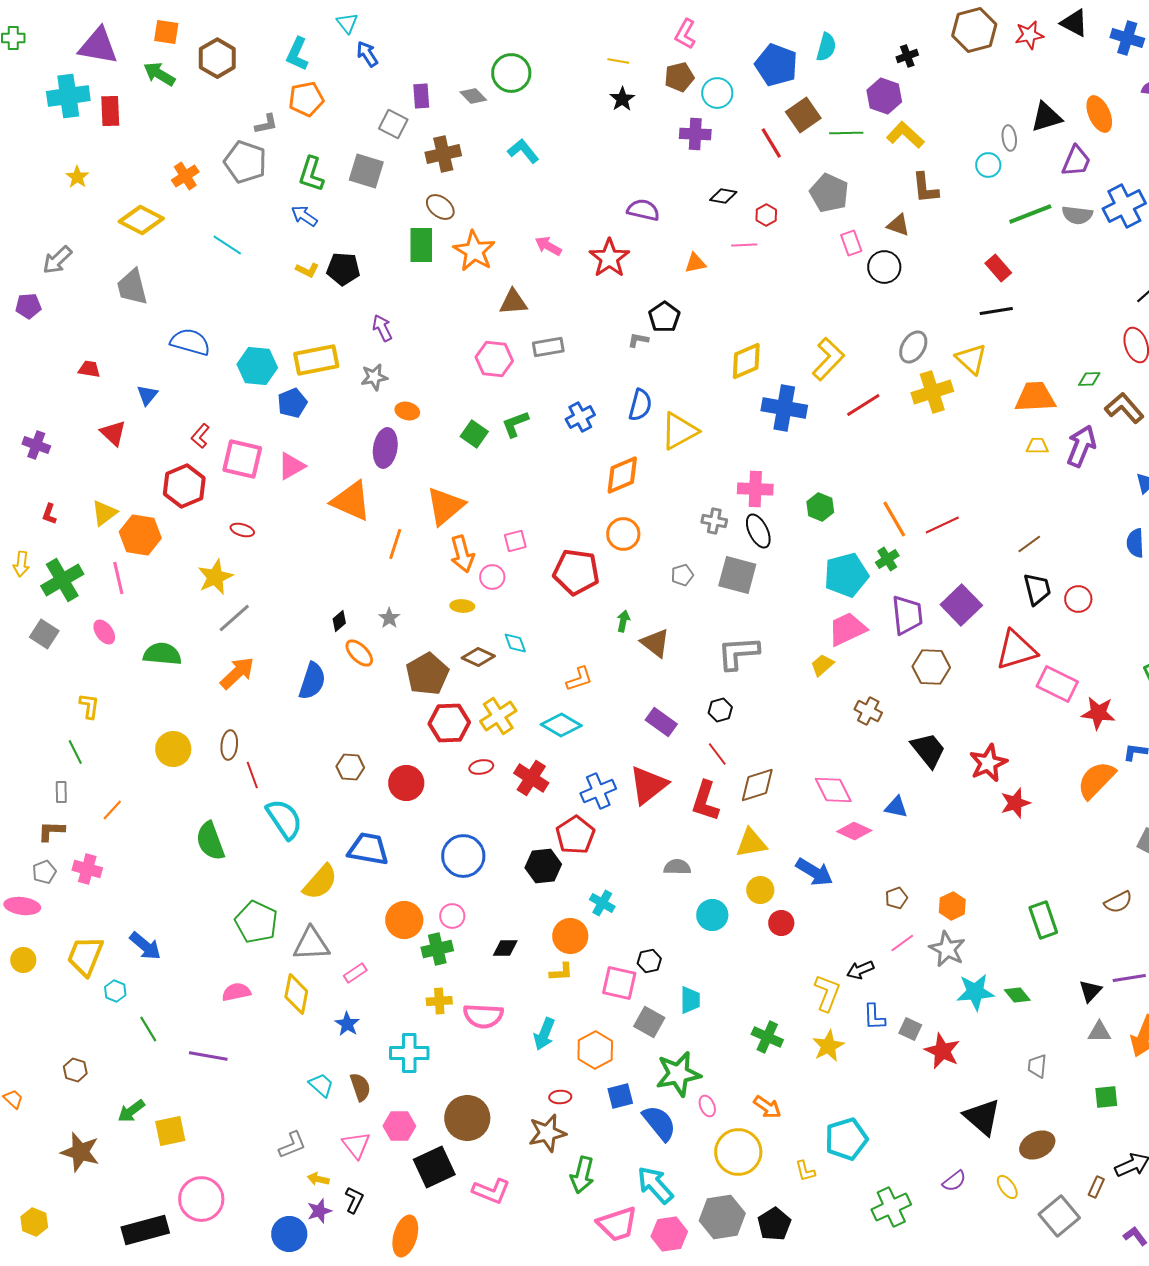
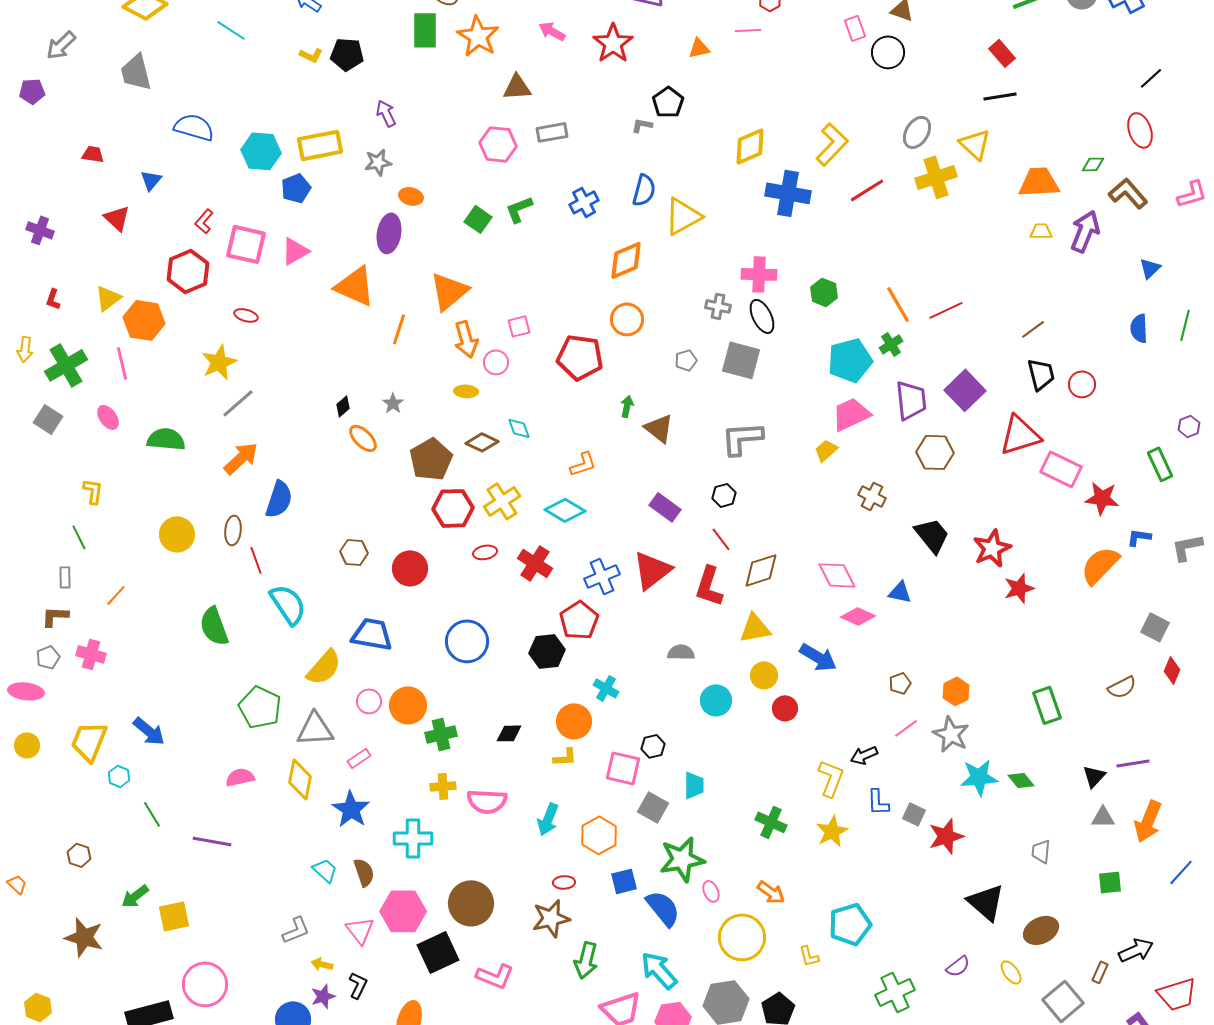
blue semicircle: (312, 681) -> (279, 499), moved
pink circle: (452, 916) -> (369, 701), moved
blue star: (347, 1024) -> (351, 809), size x1.5
red star: (942, 1051) -> (946, 836), turned 30
pink hexagon: (399, 1126) -> (403, 911), size x1.4

